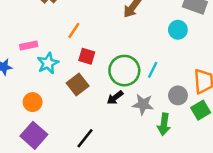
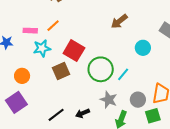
orange line: (74, 30) -> (53, 26), moved
cyan circle: (178, 30) -> (143, 48), moved
red square: (87, 56) -> (74, 51), size x1.5
black arrow: (115, 98) -> (83, 113), moved

